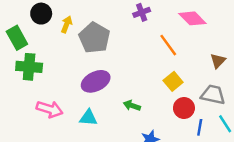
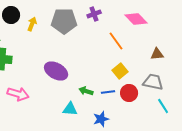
gray pentagon: (94, 38) -> (64, 21), moved, turned -30
brown triangle: (218, 61) -> (157, 54), turned 40
purple ellipse: (96, 81) -> (56, 71), turned 55
cyan triangle: (88, 118) -> (70, 109), moved
blue line: (200, 127) -> (108, 92), moved, turned 72

